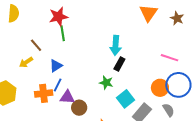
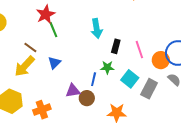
cyan arrow: (116, 45) -> (97, 28), moved
pink line: (169, 58) -> (139, 50), moved, turned 66
yellow arrow: (26, 62) -> (25, 66), size x1.6
blue line: (58, 85) -> (94, 79), moved
orange cross: (44, 93) -> (42, 110), moved

